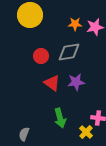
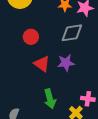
gray diamond: (69, 52) -> (72, 33), moved

